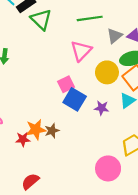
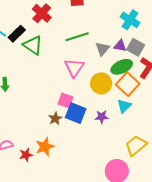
pink square: (66, 84) -> (65, 101), turned -35
brown star: (52, 131) -> (55, 118), moved
red star: (23, 139) -> (26, 155), moved

